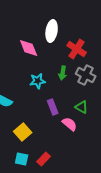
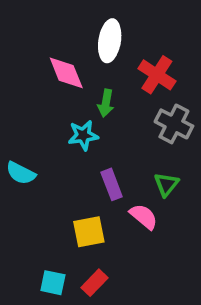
green arrow: (63, 73) -> (106, 103), moved
green triangle: (82, 107) -> (166, 184), turned 40
yellow square: (23, 132) -> (89, 232), moved, turned 30

